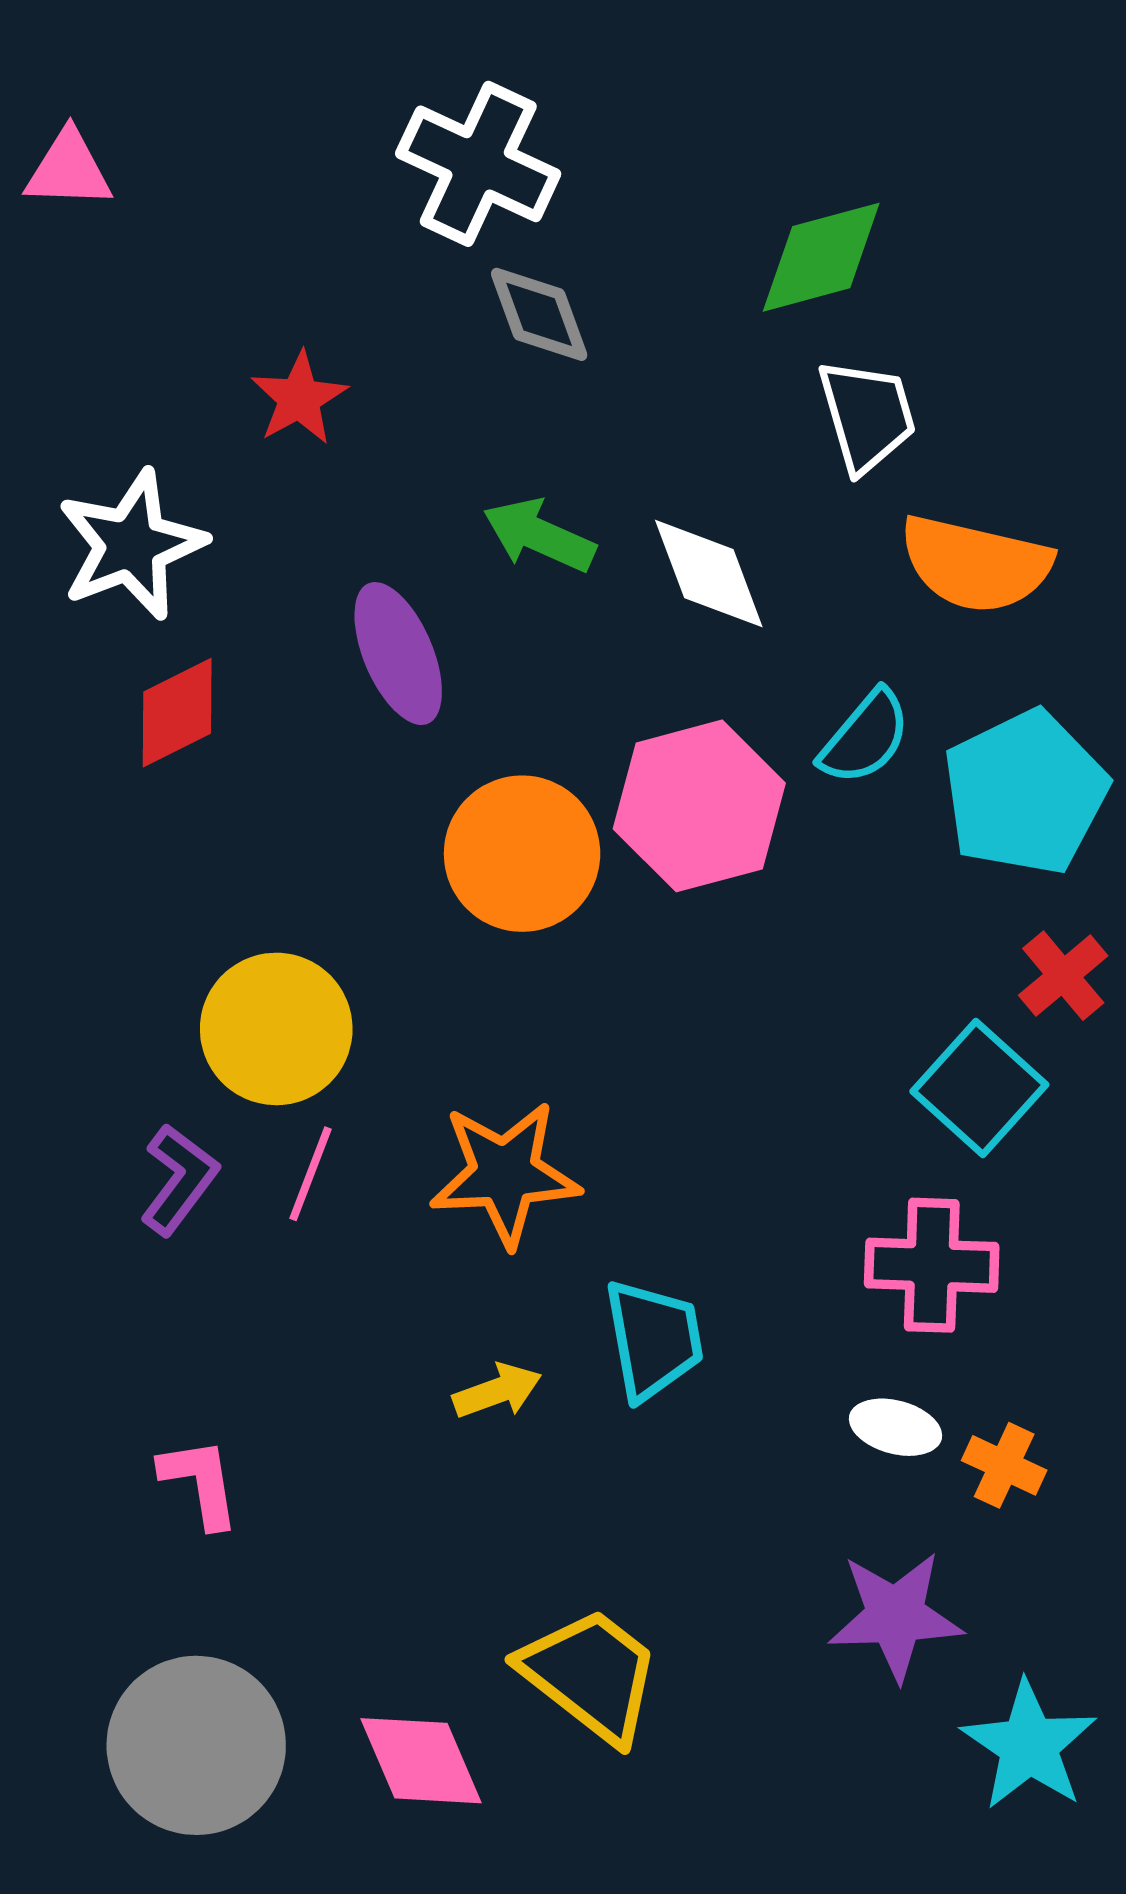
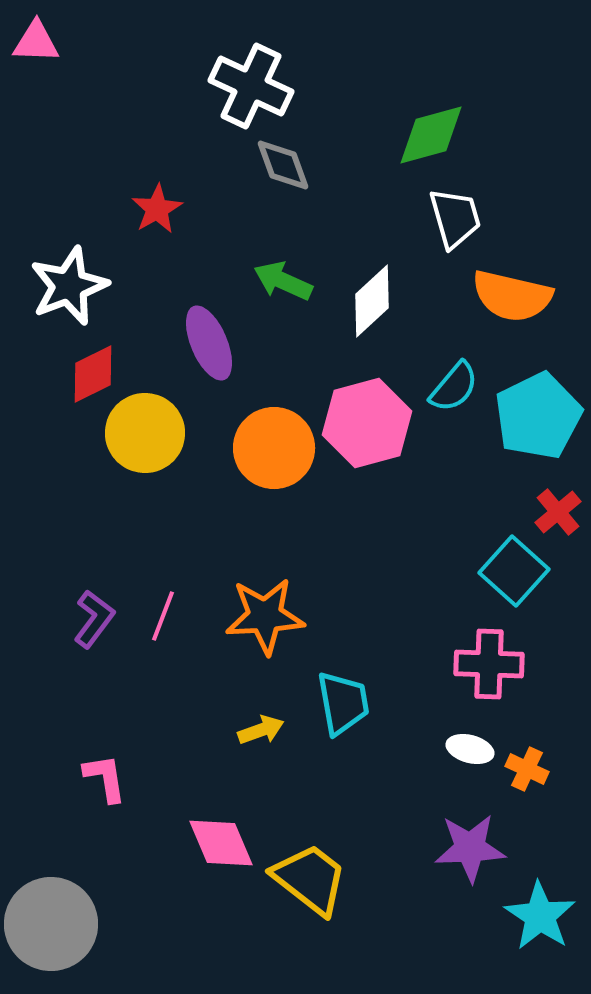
pink triangle: (69, 170) -> (36, 42), moved
white diamond: (709, 574) -> (372, 301), turned 68
yellow circle: (276, 1029) -> (145, 433), moved
gray circle: (196, 1745) -> (51, 924), moved
pink diamond: (421, 1761) -> (221, 843), moved

